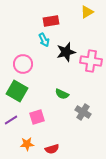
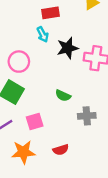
gray cross: (83, 112) -> (87, 116), turned -35
orange star: (27, 144) -> (23, 152), size x1.5
red semicircle: (52, 149) -> (61, 150), moved

